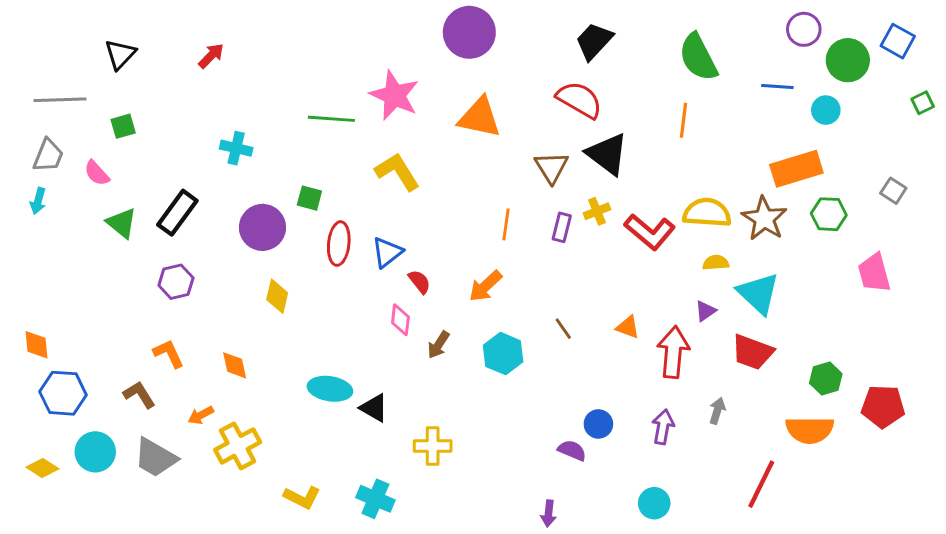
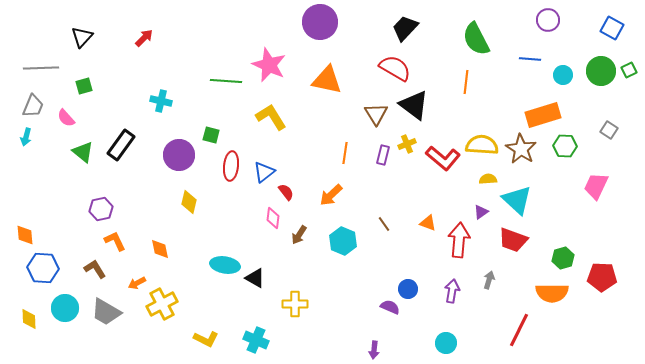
green circle: (848, 60) -> (601, 71), moved
pink trapezoid: (874, 273) -> (596, 186), turned 40
purple hexagon: (176, 282) -> (101, 209), moved
yellow diamond: (42, 468) -> (29, 319), turned 55

